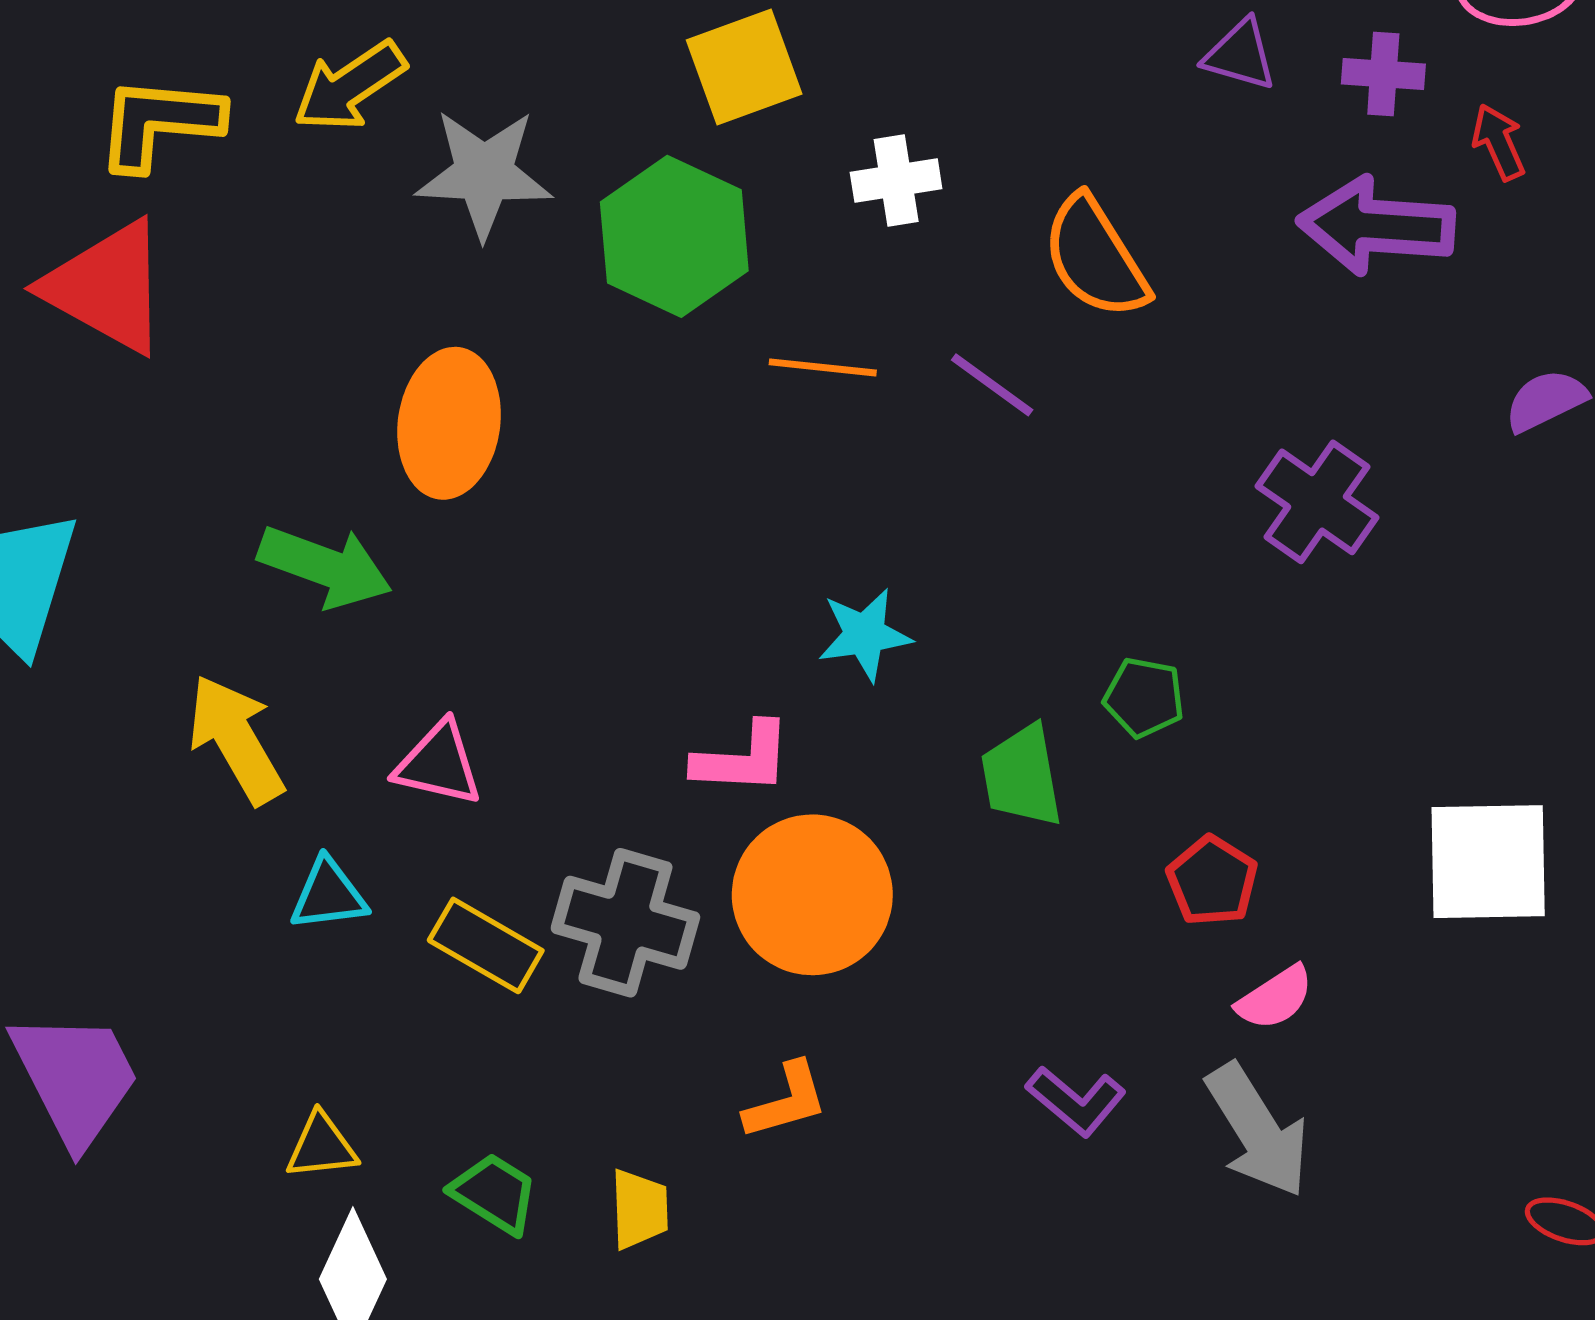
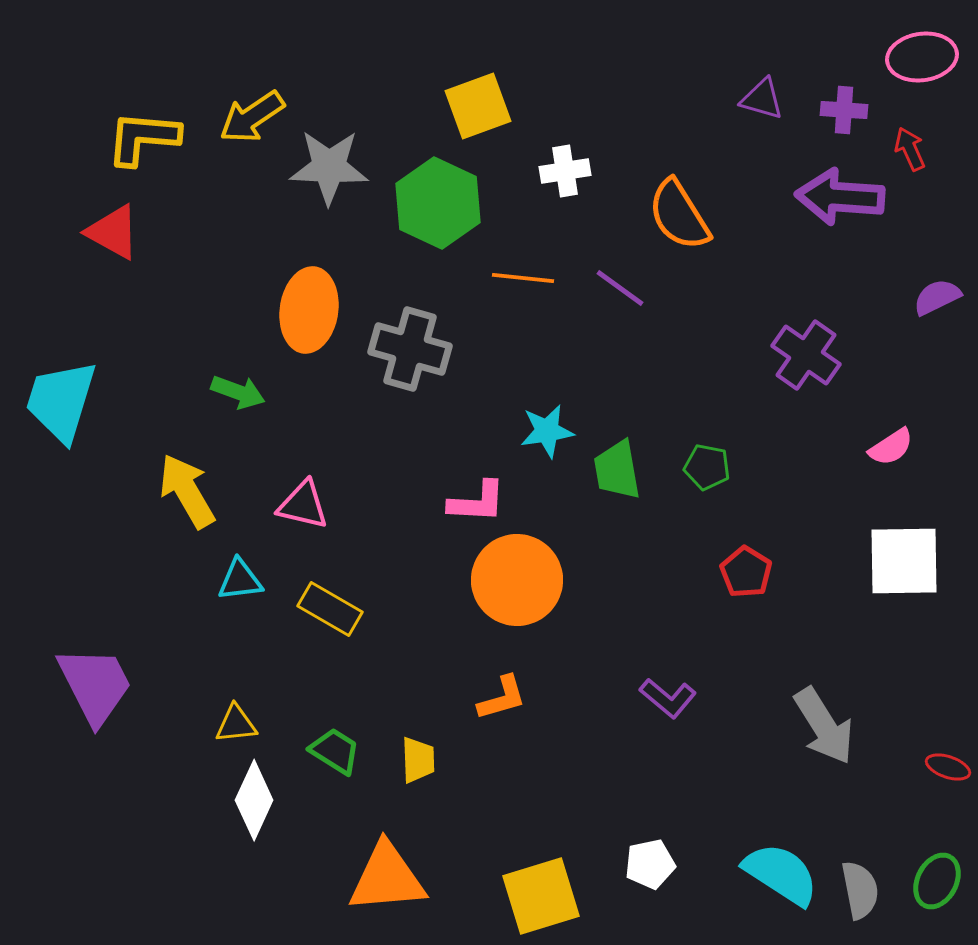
red triangle: (107, 287) -> (113, 232), size x0.7
green arrow: (325, 566) -> (238, 392), size x0.7
green trapezoid: (1022, 776) -> (617, 470), moved
gray cross: (625, 923) -> (410, 349), moved
pink semicircle: (1275, 998) -> (891, 447), moved
gray arrow: (1258, 1131) -> (824, 726), moved

